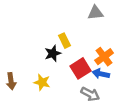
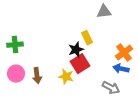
gray triangle: (96, 13) -> (104, 12), moved
red square: (81, 68) -> (80, 64), moved

